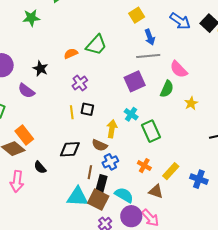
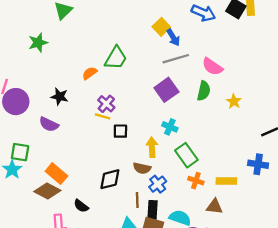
yellow square: (137, 15) -> (161, 27), moved
yellow line: (72, 112) -> (103, 116), moved, turned -56
green rectangle: (151, 131) -> (186, 155), moved
yellow rectangle: (171, 171) -> (226, 181), turned 60
blue cross: (199, 179) -> (258, 164), moved

